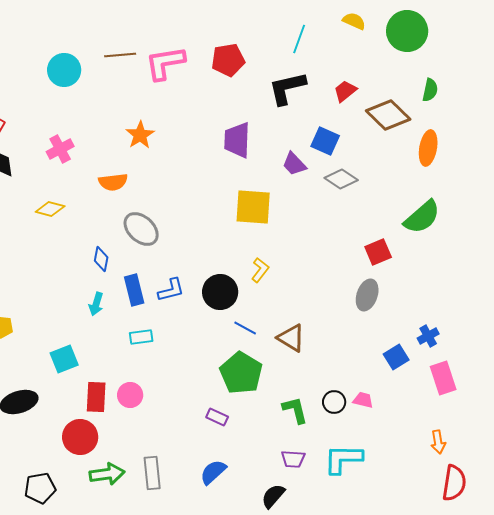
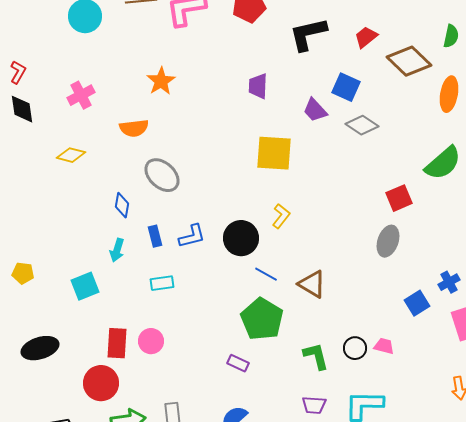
purple trapezoid: (237, 140) -> (258, 86), size x0.7
blue rectangle: (134, 290) -> (155, 236), size x0.7
cyan square: (64, 359) -> (85, 286), moved

